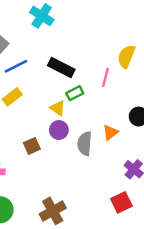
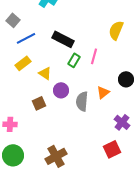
pink line: (105, 77) -> (94, 56), moved
green rectangle: (75, 93) -> (74, 60), turned -32
yellow triangle: (58, 108) -> (45, 73), moved

